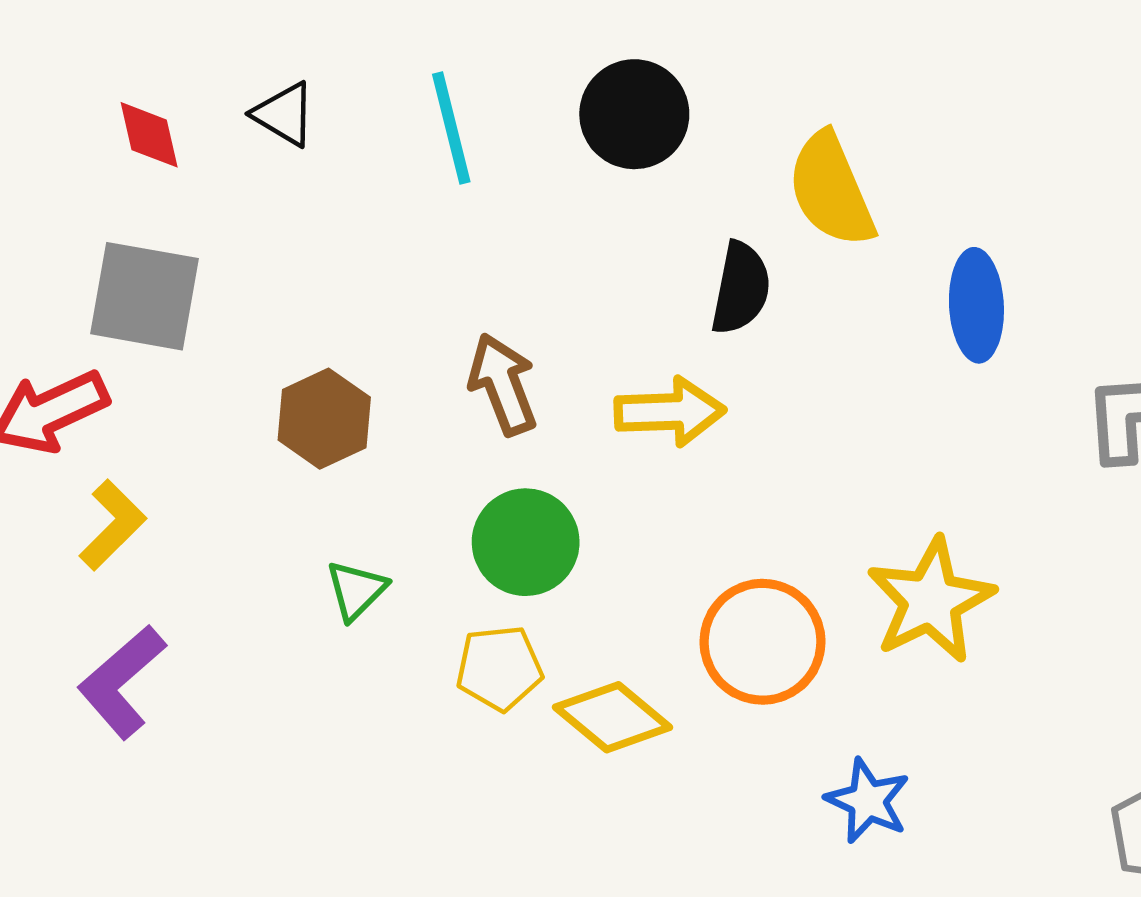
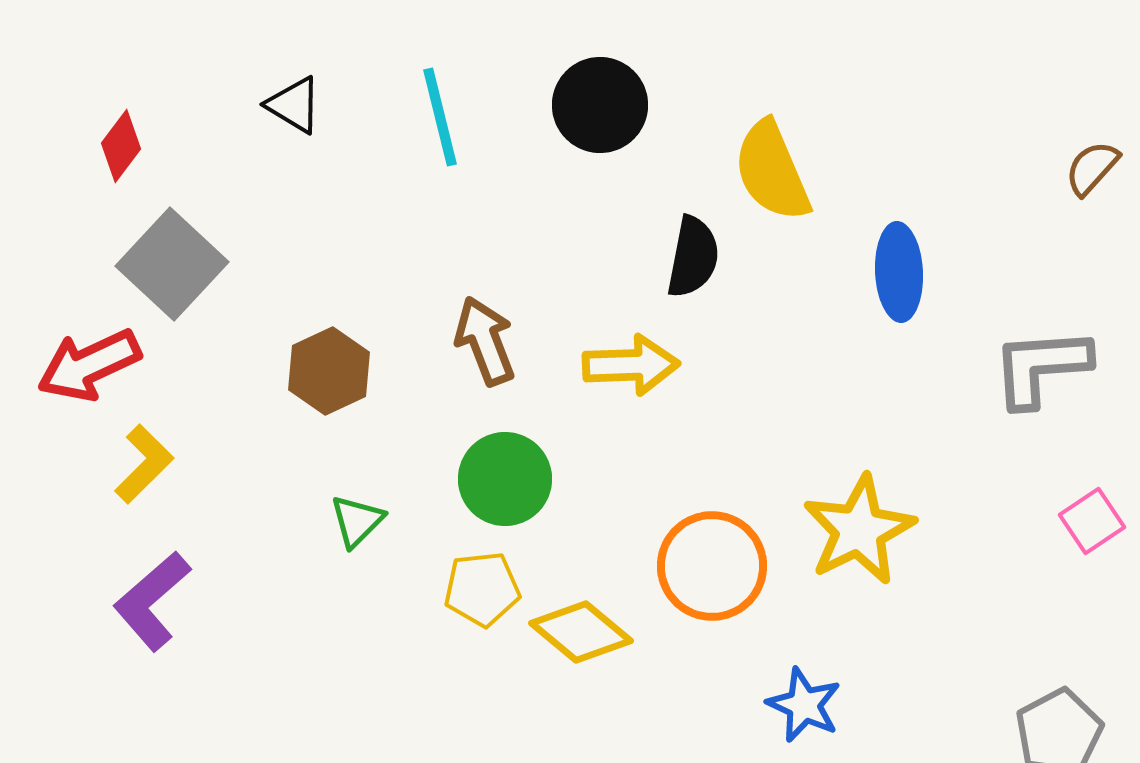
red diamond: (149, 135) -> (121, 146), moved, turned 50
gray square: (145, 296) -> (172, 264), turned 33

